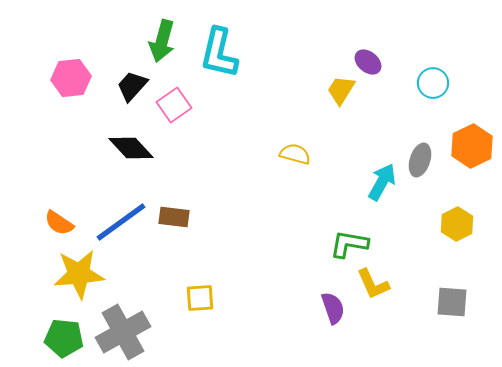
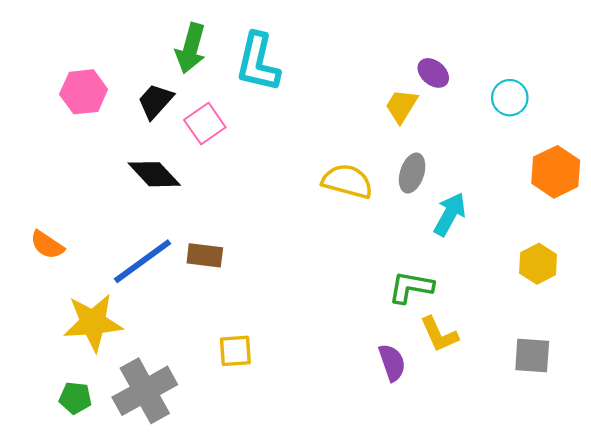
yellow semicircle: (295, 154) -> (347, 181), size x1.4
gray ellipse: (420, 160) -> (412, 173), moved
orange semicircle: (59, 223) -> (47, 245), moved
green pentagon: (64, 338) -> (75, 398), size x0.7

